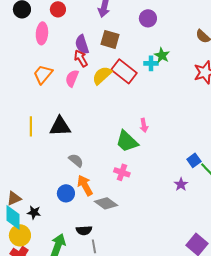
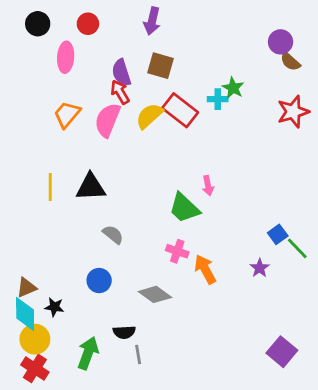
purple circle: (148, 18) -> (281, 42), moved
pink semicircle: (72, 78) -> (107, 120), size x1.4
orange arrow: (85, 185) -> (205, 269), moved

